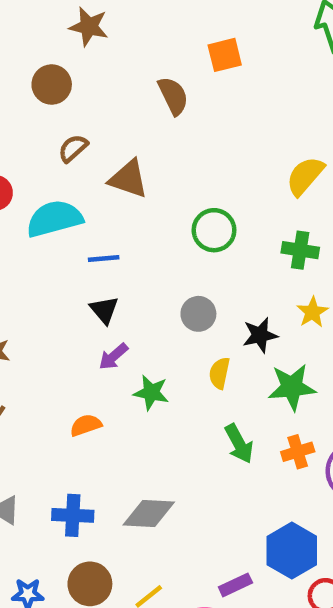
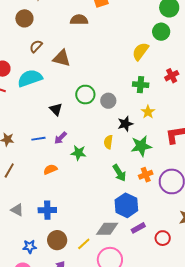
brown semicircle: (173, 96) -> (79, 20), turned -60
green circle: (214, 230) -> (85, 95), moved
blue line: (104, 259) -> (38, 139), moved
black triangle: (104, 310) -> (56, 109), moved
gray circle: (198, 314) -> (108, 101), moved
gray diamond: (149, 514) -> (107, 229), moved
blue hexagon: (292, 551) -> (126, 205), moved
purple rectangle: (235, 585) -> (138, 228), moved

